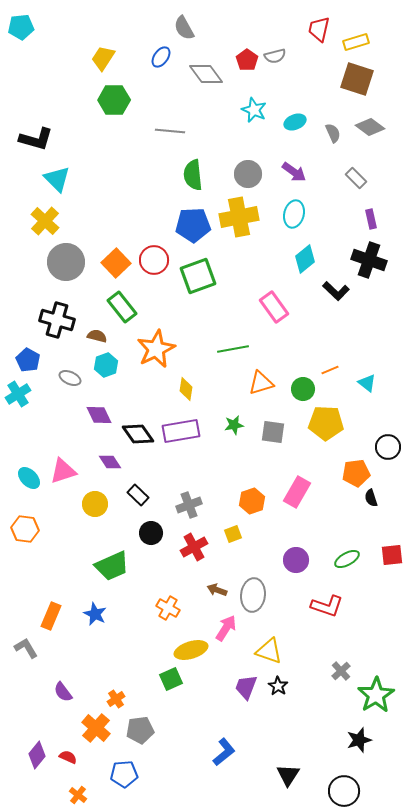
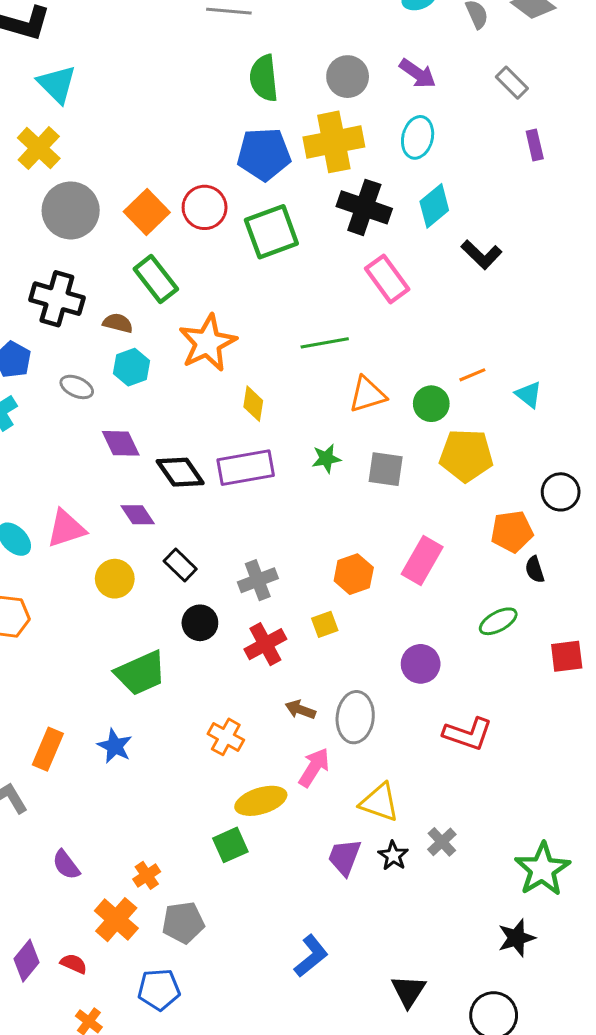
black cross: (369, 260) -> (364, 207), moved
green ellipse: (347, 559) -> (498, 621), moved
gray cross: (341, 671) -> (442, 842), moved

